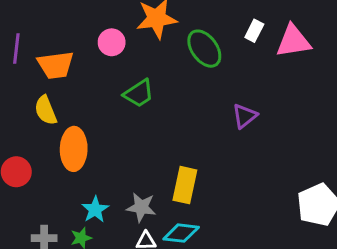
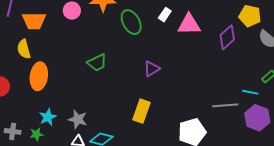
green trapezoid: (139, 93) -> (97, 63), moved
yellow rectangle: (185, 185) -> (141, 111), moved

